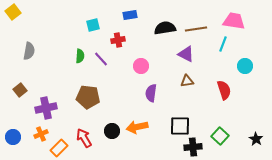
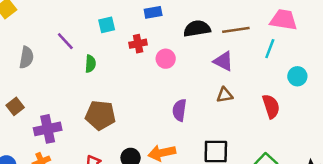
purple line: (101, 59) -> (65, 41), moved
pink circle: (141, 66) -> (166, 59), moved

